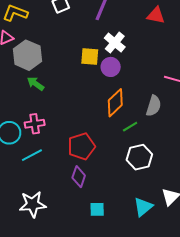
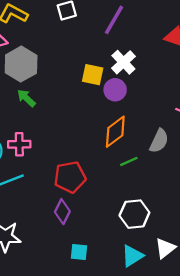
white hexagon: (139, 157) -> (134, 214), moved

